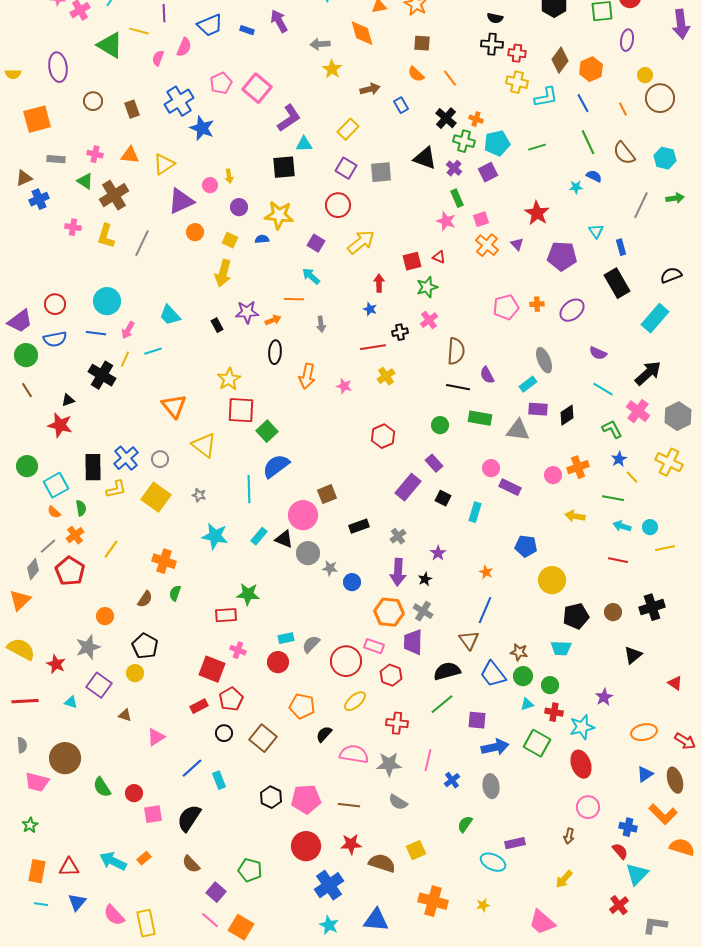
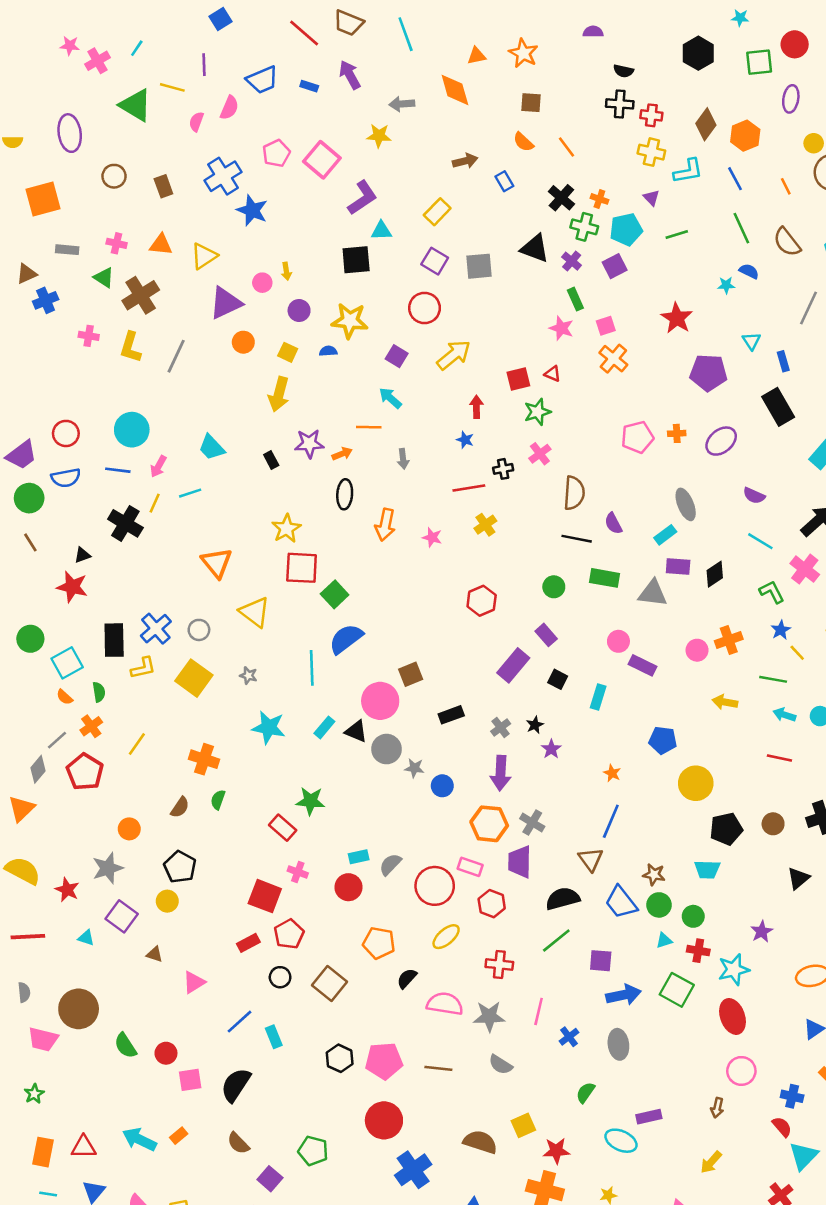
yellow star: (332, 69) -> (379, 136), moved, turned -30
purple triangle: (517, 244) -> (651, 198), moved
black star: (425, 579) -> (535, 725), moved
red rectangle: (226, 615) -> (283, 828), turned 45
red star: (351, 844) -> (556, 1151), moved

